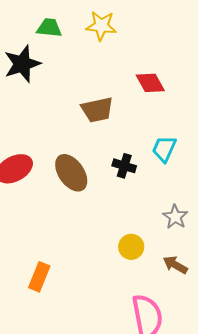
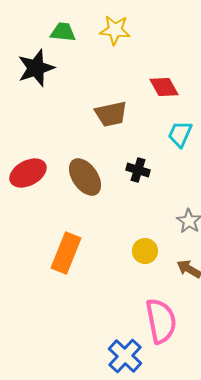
cyan trapezoid: (164, 149) -> (180, 134), moved
orange rectangle: (39, 277) -> (66, 253), moved, size x1.4

